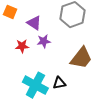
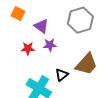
black triangle: (59, 83) -> (62, 75), moved, turned -32

